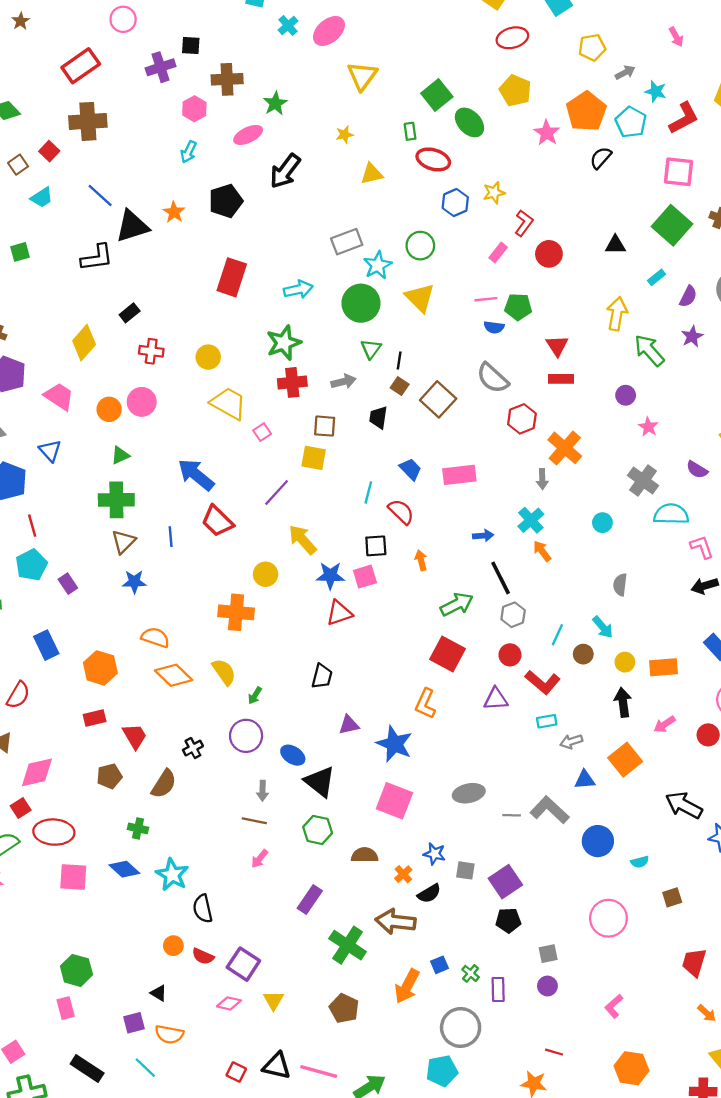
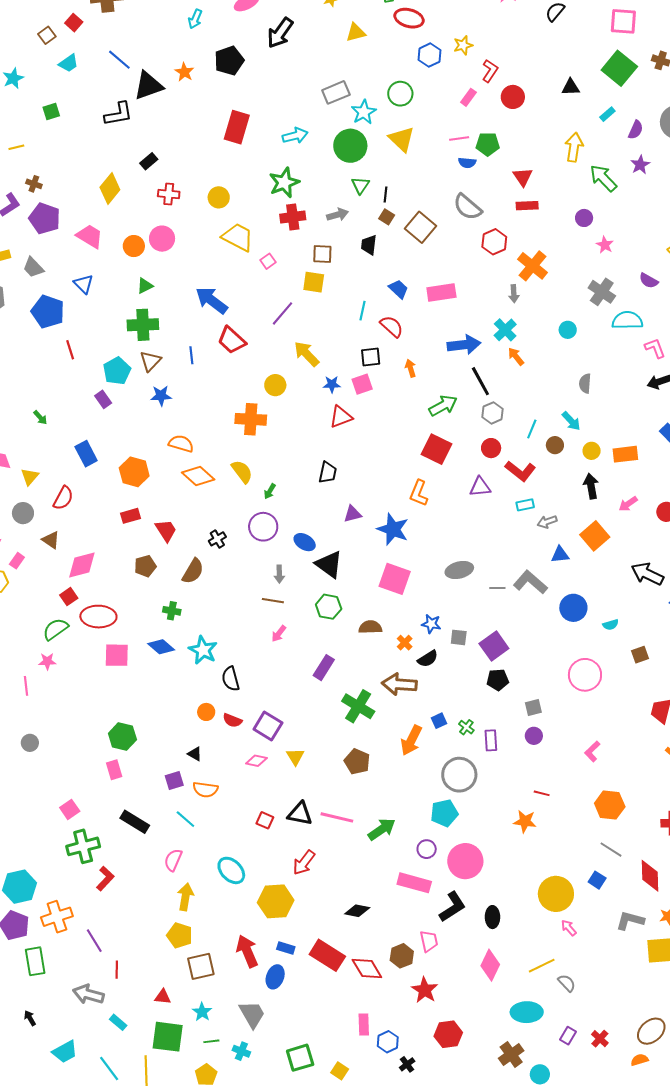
blue arrow: (483, 536) -> (464, 345), size x1.8
cyan pentagon: (31, 565) -> (117, 371), moved
blue star: (330, 576) -> (332, 384), size x0.7

